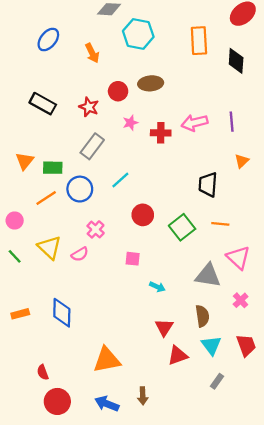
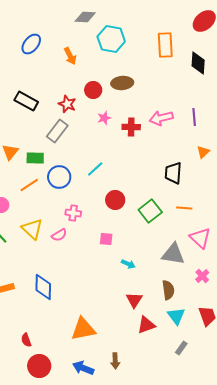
gray rectangle: (92, 146) -> (57, 131), moved
pink cross: (96, 229) -> (73, 213), turned -35

